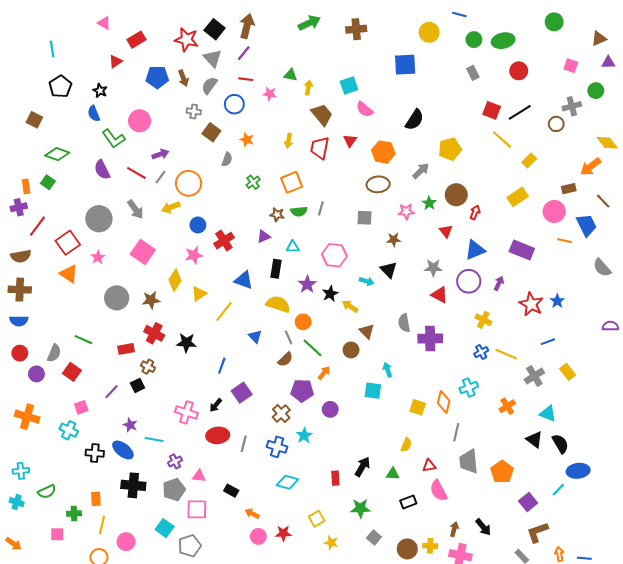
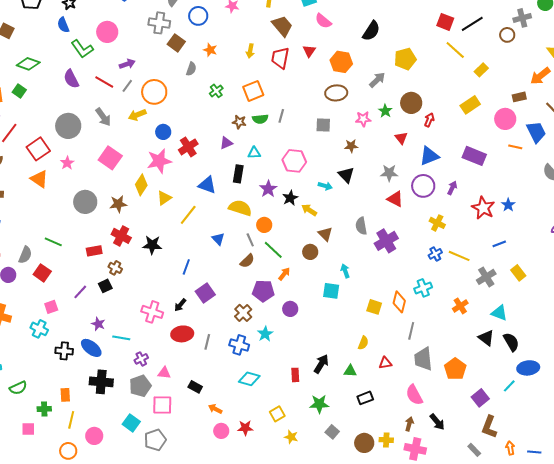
gray cross: (194, 111) -> (159, 23), size x1.5
pink star: (194, 255) -> (159, 161), size x1.4
purple cross: (430, 339) -> (386, 241), turned -30
pink semicircle: (439, 491) -> (414, 395), moved
brown L-shape: (537, 532) -> (489, 427), turned -50

